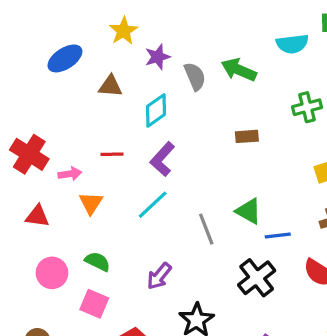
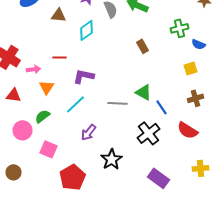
brown rectangle: (247, 136) -> (142, 46), turned 64
purple L-shape: (162, 159) -> (84, 76), moved, turned 60
cyan line: (153, 205) -> (76, 104), moved
gray line: (206, 229) -> (118, 103), turned -66
blue line: (278, 236) -> (162, 107), turned 63
green semicircle: (97, 262) -> (42, 116), moved, turned -63

